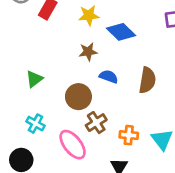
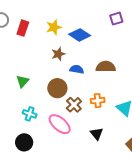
brown semicircle: (147, 80) -> (106, 67), turned -90
orange cross: (129, 135) -> (98, 101), moved

